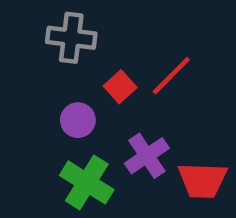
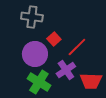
red line: (171, 76) -> (77, 47), moved
purple circle: (78, 120) -> (35, 54), size x1.6

